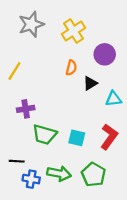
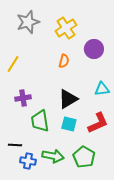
black triangle: (90, 83) -> (68, 99), moved, size x1.5
green trapezoid: (45, 135) -> (40, 121), turned 65
red L-shape: (109, 137) -> (98, 123), turned 30

